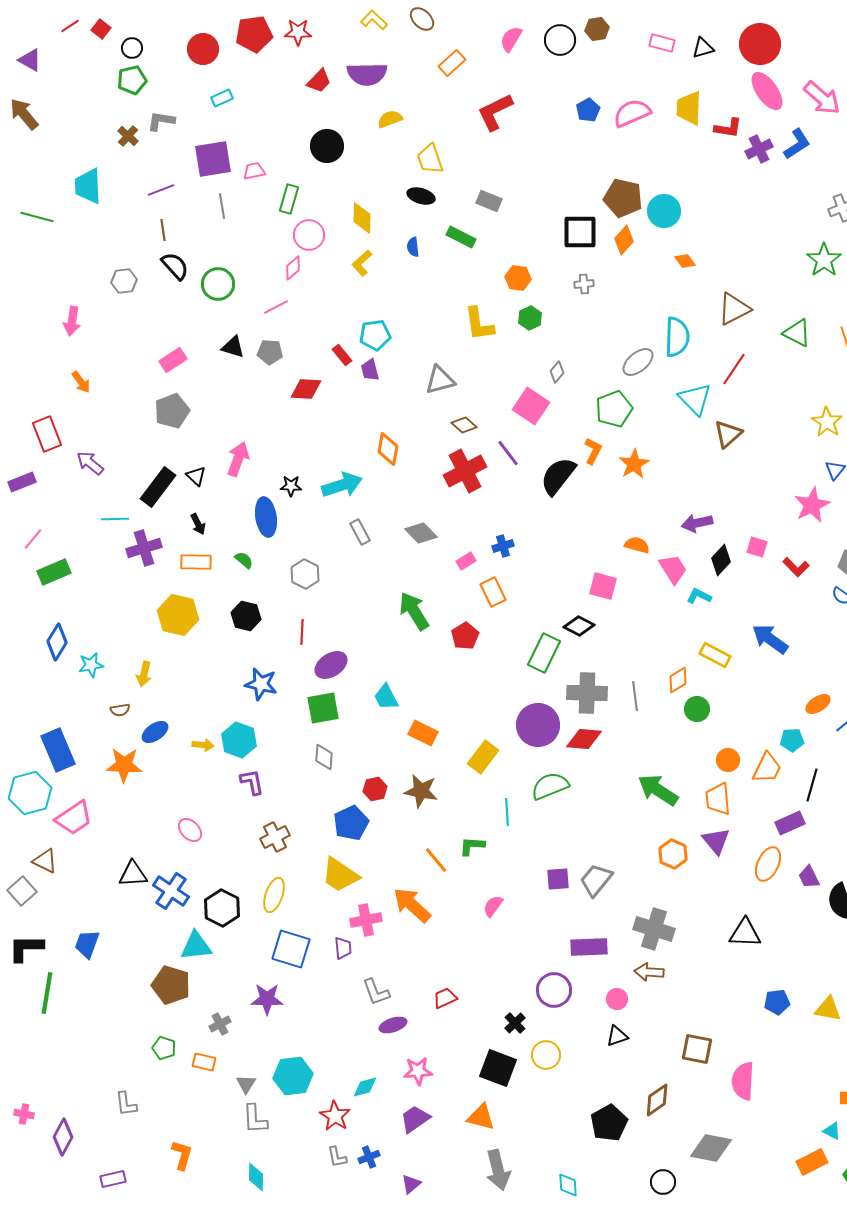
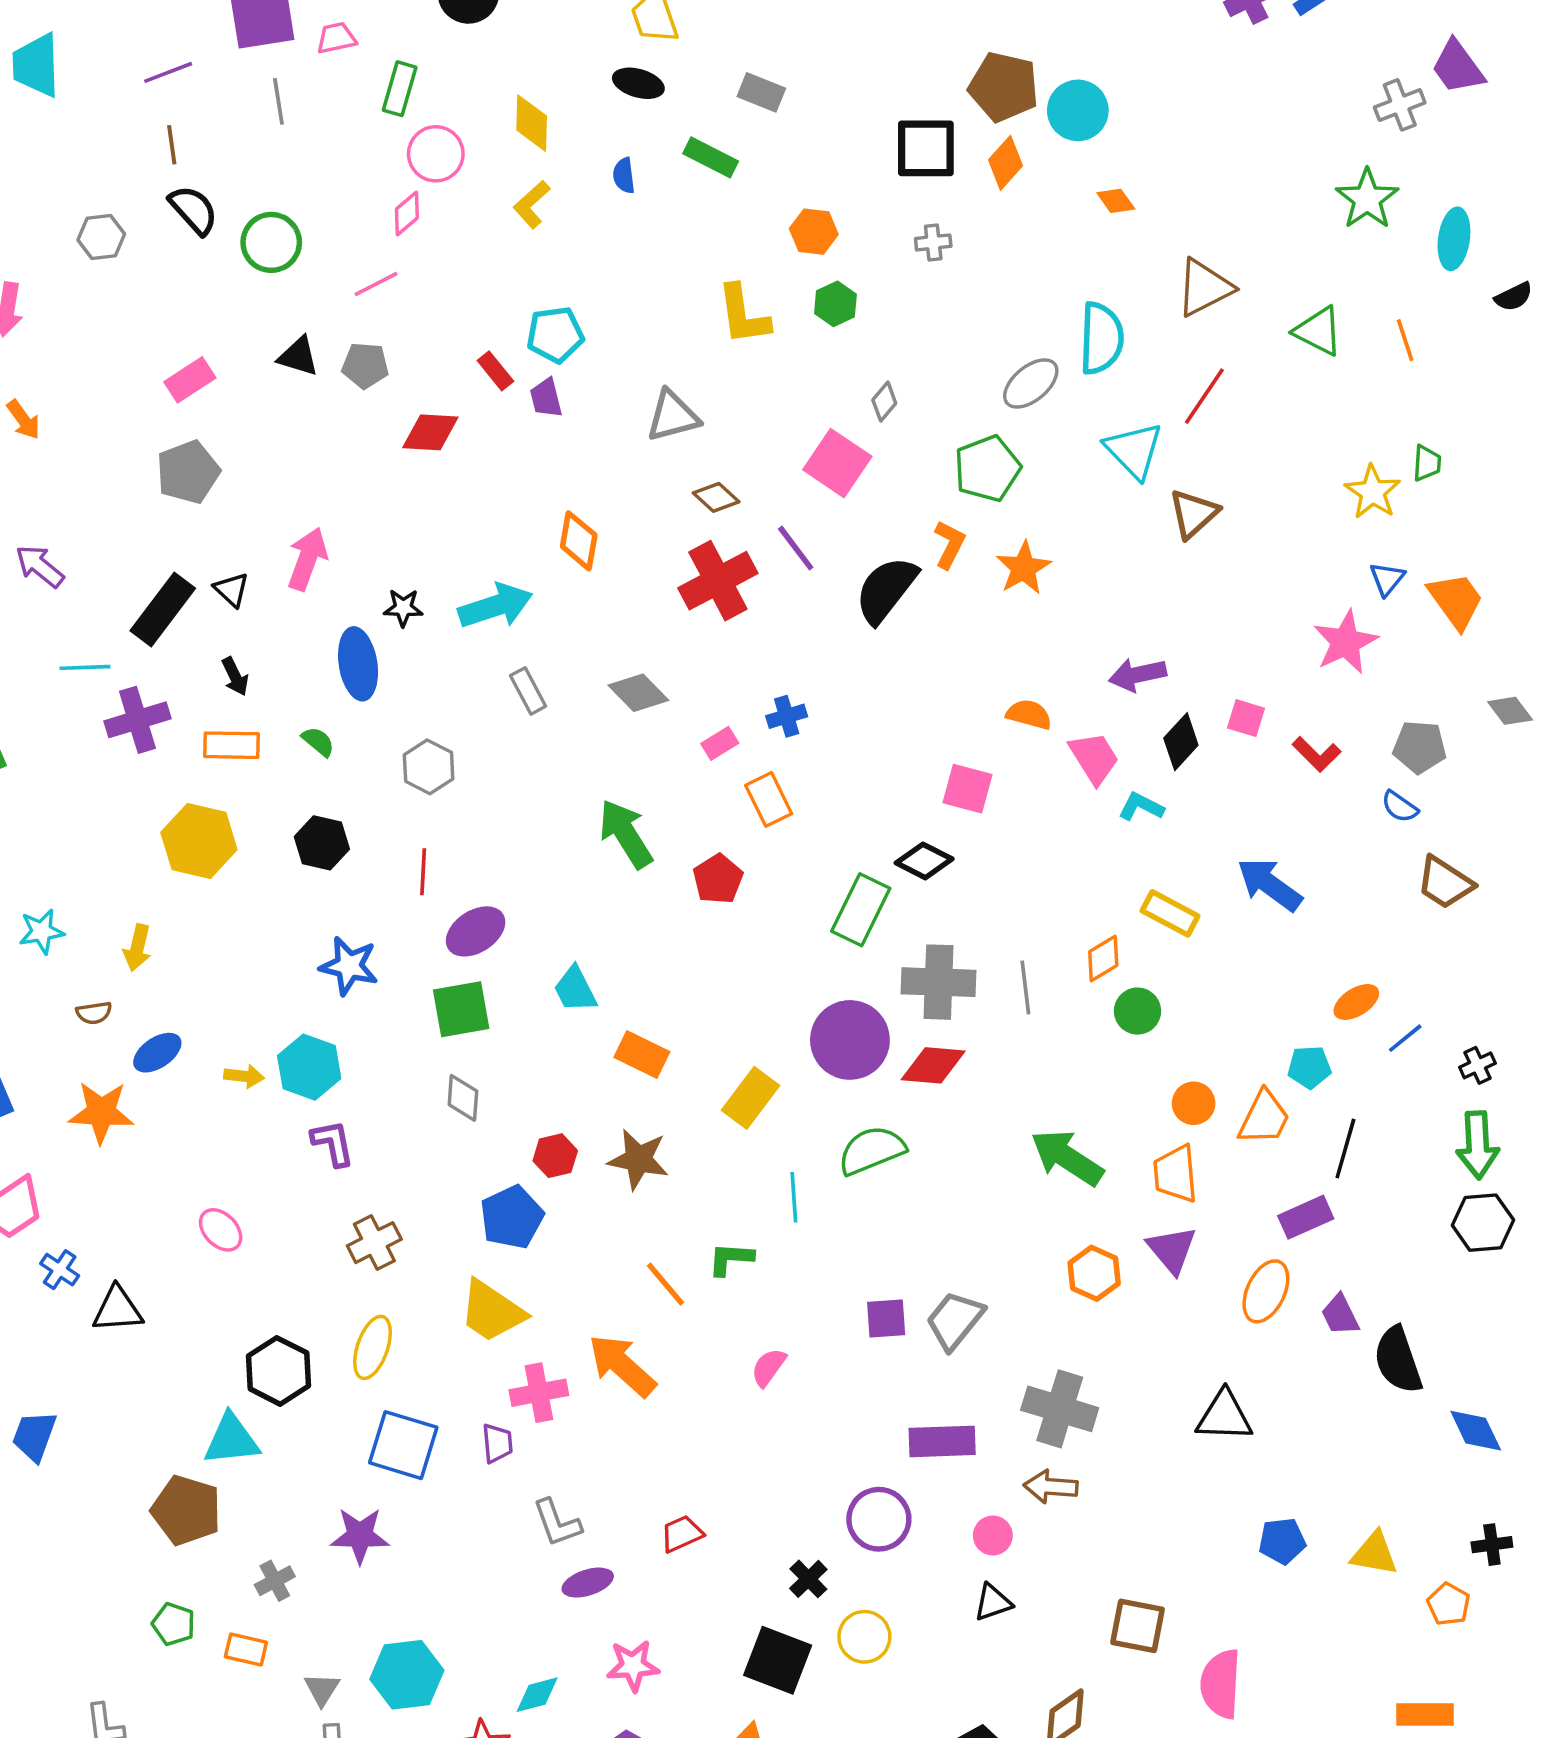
blue cross: (171, 891) -> (60, 1270), moved, size x0.6

